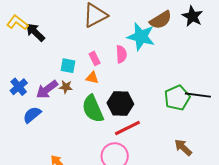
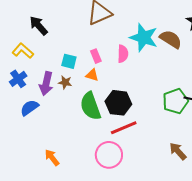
brown semicircle: (161, 20) -> (171, 39), moved, turned -120
yellow L-shape: (17, 23) -> (23, 51), moved
purple arrow: (47, 89) -> (46, 84), turned -45

